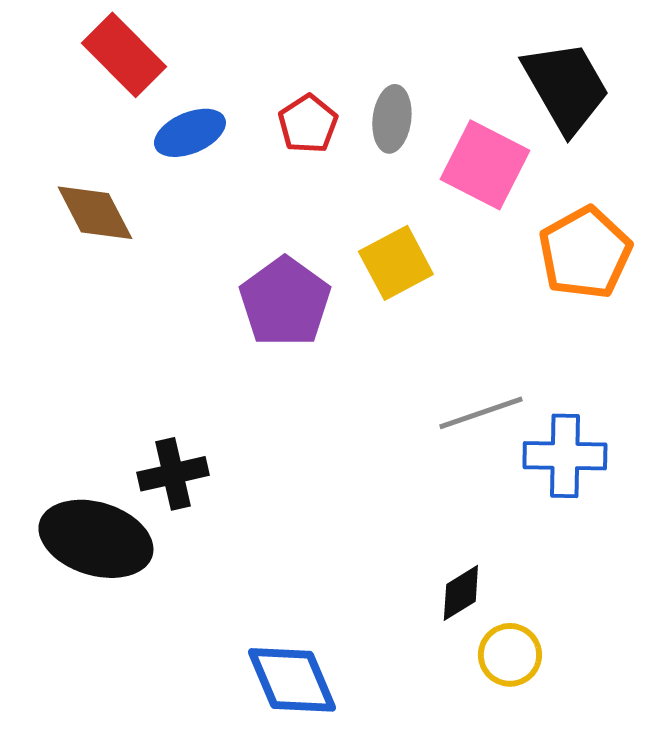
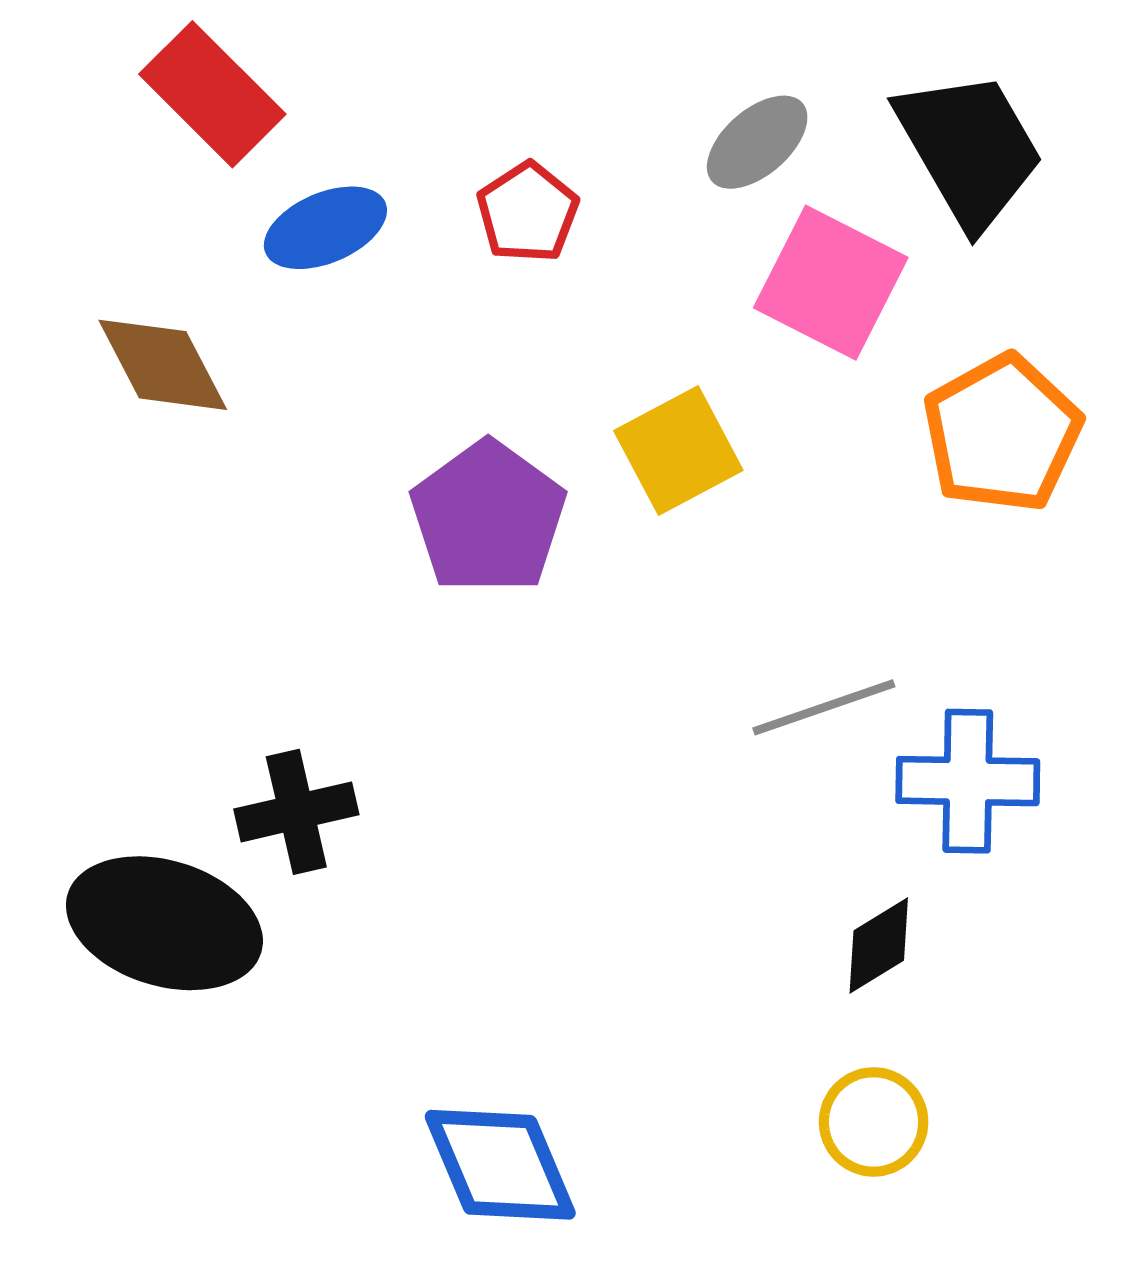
gray ellipse: (392, 119) -> (757, 142), moved, turned 42
black diamond: (461, 593) -> (879, 946), moved

